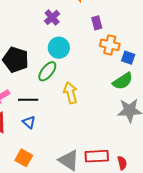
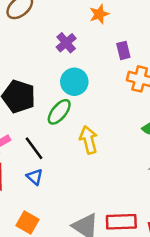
black line: (28, 100) -> (34, 148), turned 54

